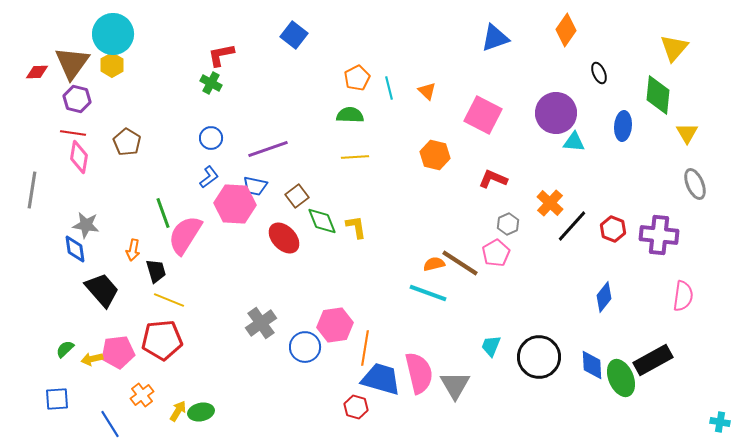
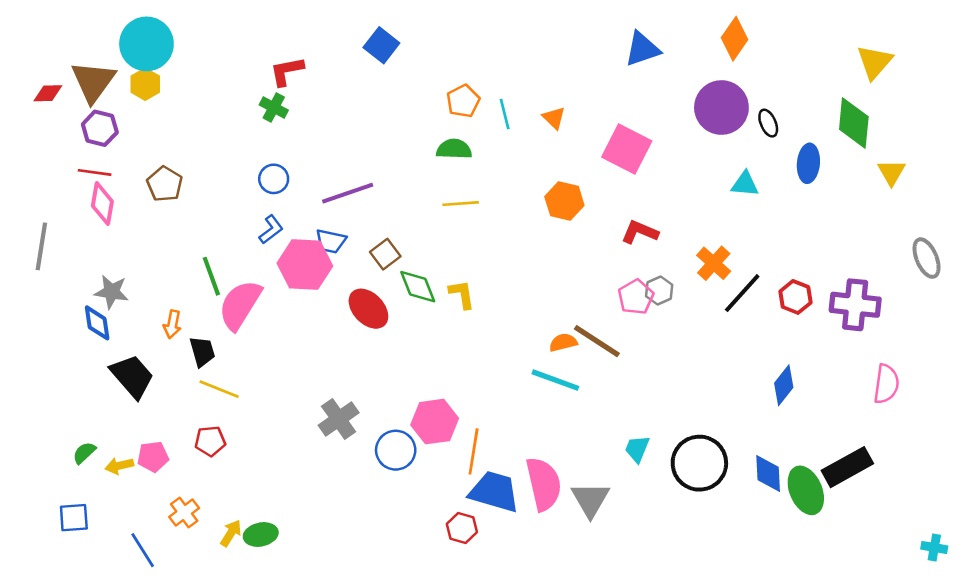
black ellipse: (599, 73) -> (768, 123), moved
purple circle: (556, 113) -> (721, 107), moved
gray ellipse: (695, 184) -> (927, 258), moved
pink pentagon: (496, 253) -> (636, 297), moved
red pentagon: (162, 340) -> (210, 441), size x0.6
pink pentagon: (118, 352) -> (153, 457), size x0.7

